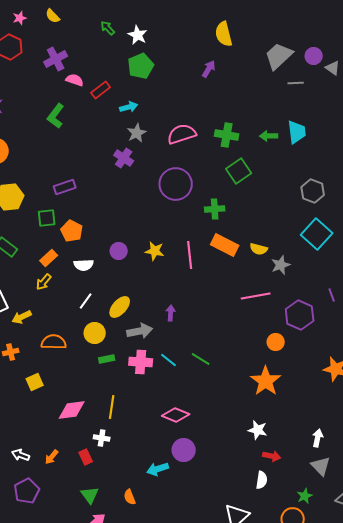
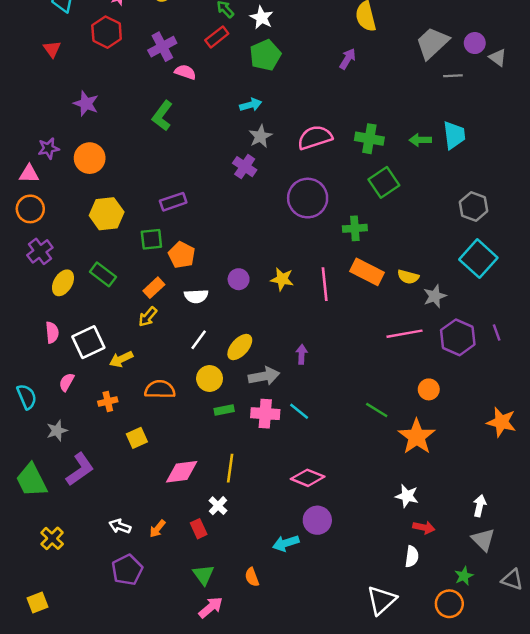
red rectangle: (101, 90) -> (217, 37), moved
purple hexagon: (300, 315) -> (458, 337), moved
green line: (201, 359) -> (377, 410), moved
white cross: (102, 438) -> (218, 506), turned 35

